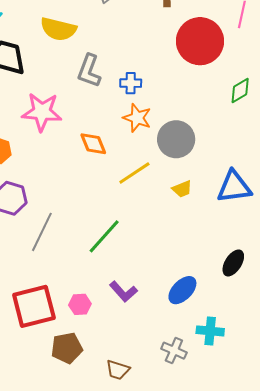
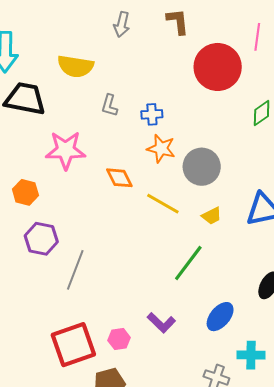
gray L-shape: (89, 71) -> (110, 105), size x0.7
yellow line: (134, 173) -> (163, 204), turned 68
green line: (104, 236) -> (188, 263), moved

